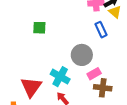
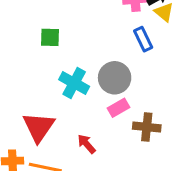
pink rectangle: (94, 74) -> (118, 108), moved
cyan cross: (60, 77) -> (74, 83), moved

